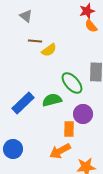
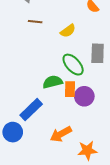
yellow semicircle: (49, 50) -> (68, 31), moved
blue rectangle: (23, 103) -> (31, 110), moved
orange rectangle: (69, 129) -> (70, 89), moved

